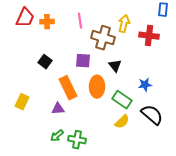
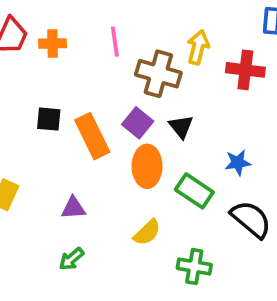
purple square: (83, 61) -> (138, 123), moved, turned 35
black square: (45, 62) -> (49, 119), turned -32
orange rectangle: (68, 88) -> (92, 136), moved
yellow semicircle: (122, 122) -> (147, 232), moved
green cross: (77, 140) -> (194, 266), moved

